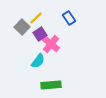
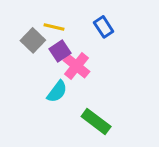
yellow line: (36, 18) -> (54, 27), turned 56
green rectangle: (51, 85) -> (96, 122), moved, turned 42

